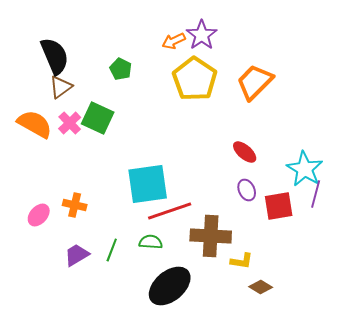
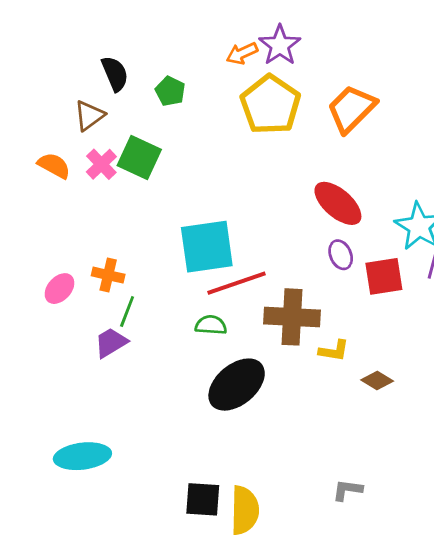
black semicircle: (55, 56) -> (115, 74), moved, size x0.7
orange semicircle: (35, 124) -> (54, 166), size x0.7
red ellipse: (245, 152) -> (338, 203), size x1.5
green line: (112, 250) -> (127, 312), moved
brown diamond: (261, 287) -> (377, 380), moved

